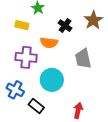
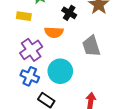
purple cross: (26, 57) -> (31, 50), turned -35
blue cross: (15, 90) -> (30, 76), moved

